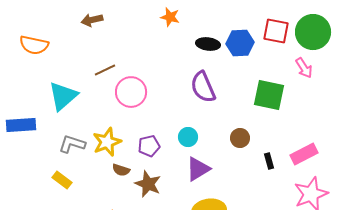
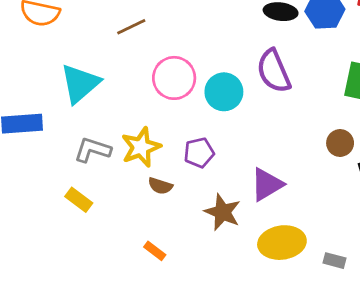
brown line: (105, 70) -> (131, 27), moved
cyan circle: (188, 137) -> (224, 92), moved, size x1.4
brown circle: (240, 138) -> (340, 143), moved
brown star: (148, 184) -> (223, 212), moved

